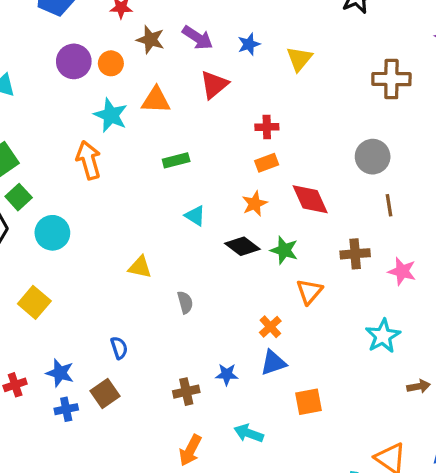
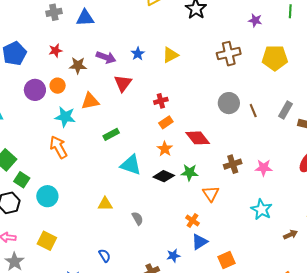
yellow triangle: (299, 59) -> (170, 55), turned 36
brown line: (389, 205) -> (253, 111), moved
cyan triangle: (195, 216) -> (131, 165), size x1.6

